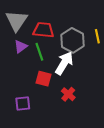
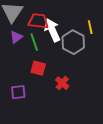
gray hexagon: (72, 40) -> (73, 42), moved
white arrow: (64, 63) -> (52, 30), moved, turned -55

